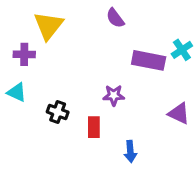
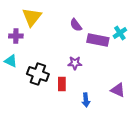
purple semicircle: (115, 18) -> (76, 25), moved
black cross: (58, 112) -> (38, 74), size x1.5
purple triangle: (179, 114) -> (118, 90), moved

